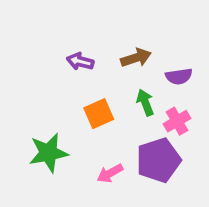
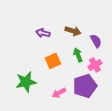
brown arrow: (136, 58) -> (73, 31), turned 35
purple semicircle: (179, 76) -> (96, 41), turned -112

